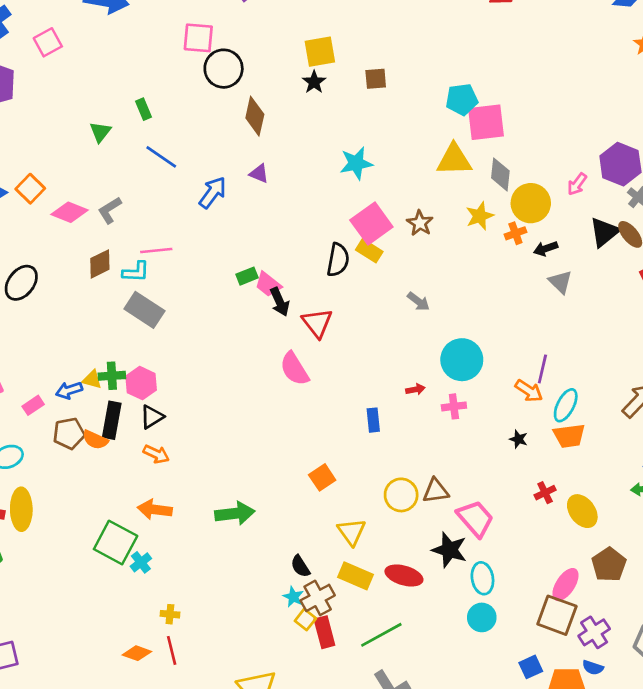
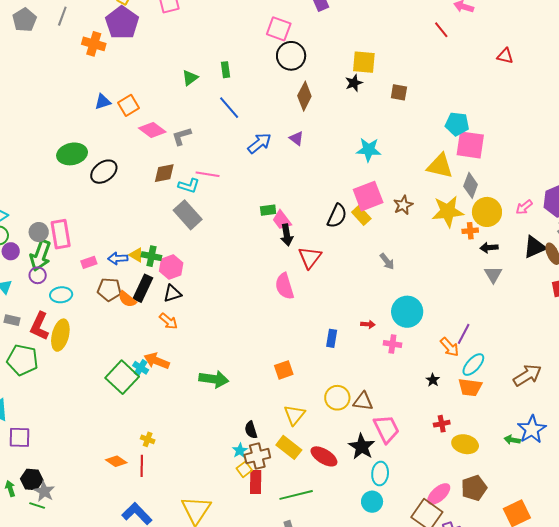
yellow star: (480, 216) -> (448, 211), size x1.5
yellow ellipse: (582, 511) -> (465, 444), turned -55
cyan cross: (141, 562) -> (141, 368), moved, turned -35

